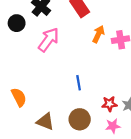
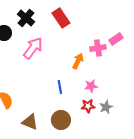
orange arrow: (98, 34) -> (78, 61), moved
pink star: (113, 126) -> (91, 86), moved

